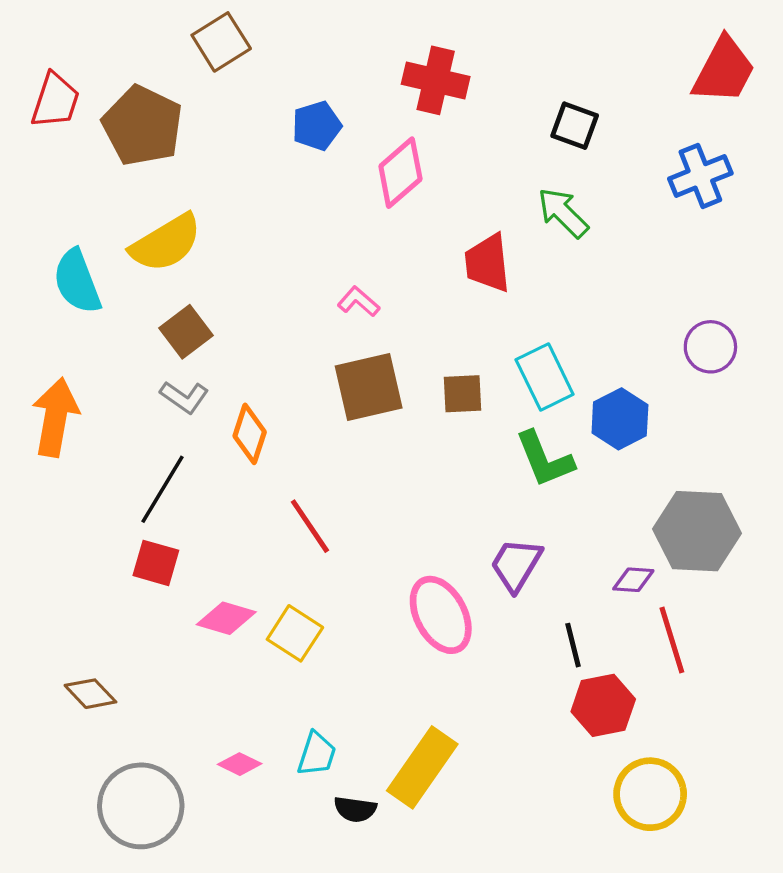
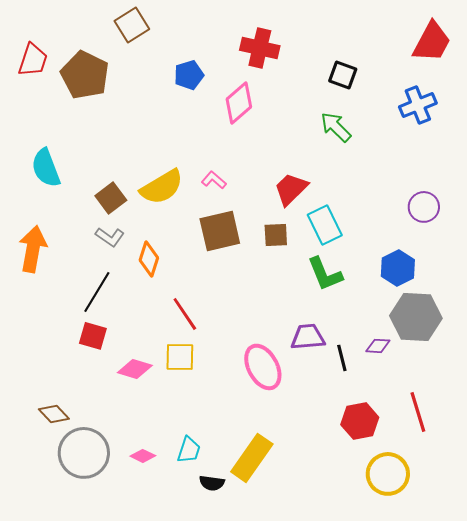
yellow semicircle: (166, 243) -> (162, 187), moved
red trapezoid: (488, 263) -> (291, 189), moved, turned 51
blue hexagon: (620, 419) -> (398, 268), moved
purple trapezoid: (516, 565) -> (308, 337), turned 54
yellow square: (295, 633) -> (180, 357), moved, turned -32
red line: (672, 640) -> (418, 412), moved
black line: (573, 645) -> (342, 358), moved
gray circle: (141, 806) -> (84, 453), moved

